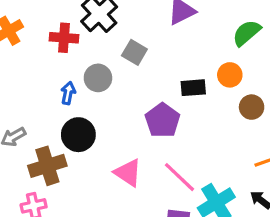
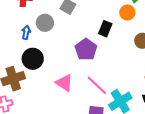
orange circle: (230, 75) -> (127, 13), moved
black rectangle: (193, 88) -> (105, 29), turned -63

